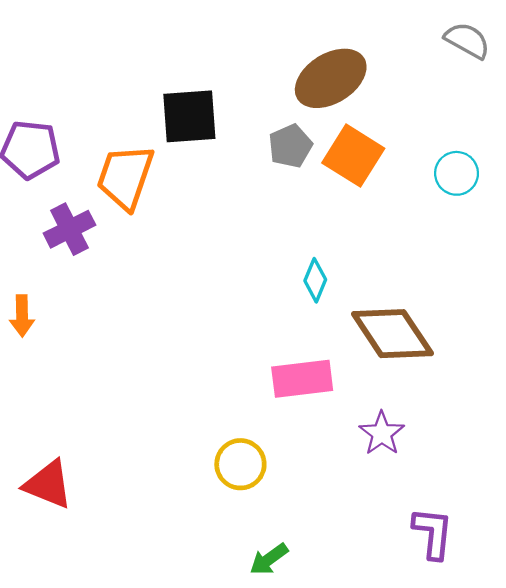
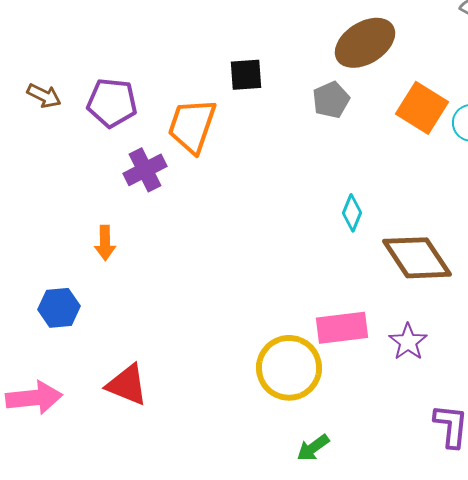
black square: (189, 116) -> (246, 75), size x0.7
orange square: (353, 156) -> (422, 108), moved
pink rectangle: (302, 379) -> (342, 328), moved
yellow circle: (240, 464) -> (289, 368), size x1.5

